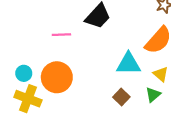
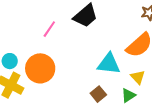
pink line: (61, 35) -> (49, 29), turned -60

